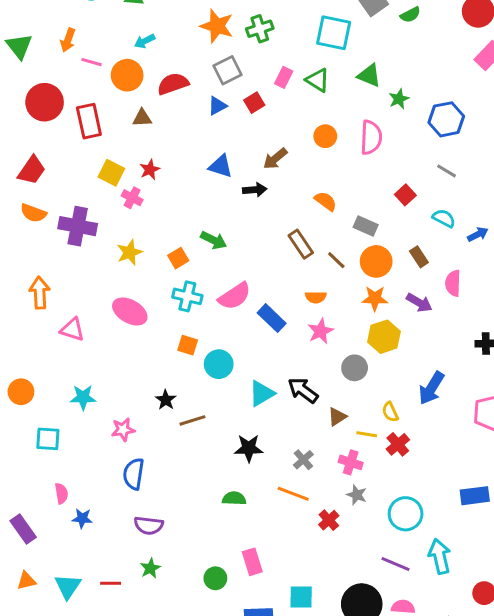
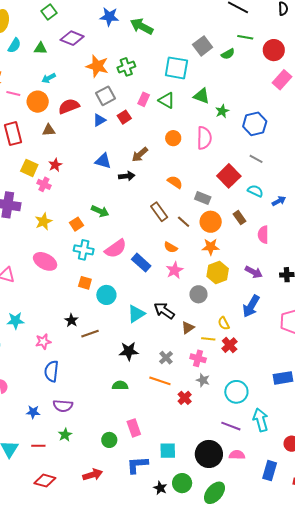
red square: (405, 195) -> (229, 176), size x1.6
orange semicircle: (316, 297) -> (171, 247), turned 32
purple arrow: (419, 303) -> (254, 272), moved
blue star: (82, 518) -> (33, 412), moved

